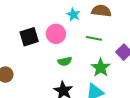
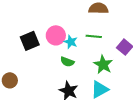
cyan star: (73, 15) -> (71, 42), moved
green semicircle: (65, 61) -> (67, 62), turned 40

